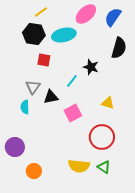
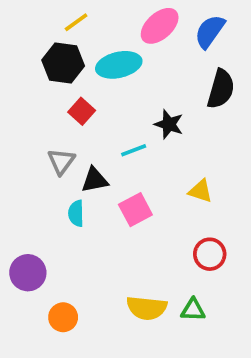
red square: (44, 60) -> (82, 111), turned 32
cyan line: (72, 81) -> (134, 150), turned 32
cyan semicircle: (25, 107) -> (76, 213), moved
red circle: (102, 137) -> (210, 254), moved, size x0.7
green triangle: (104, 167) -> (193, 310), turned -32

